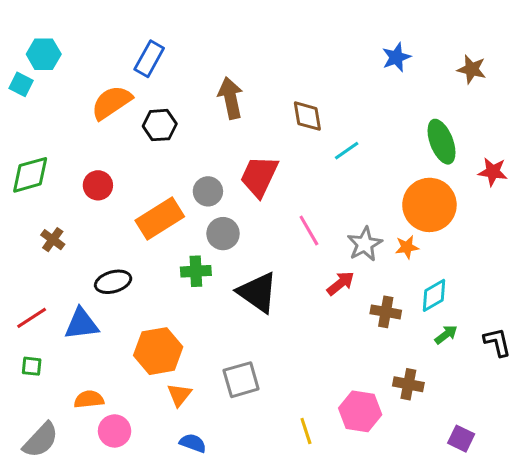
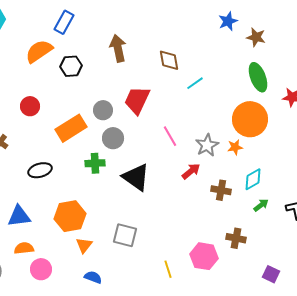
brown star: (472, 69) -> (256, 37), moved
blue triangle: (81, 324) -> (19, 216), moved
gray square: (241, 380) -> (125, 235), turned 30

